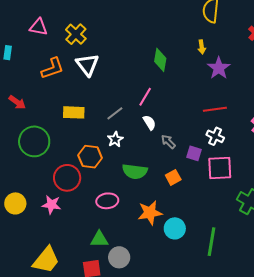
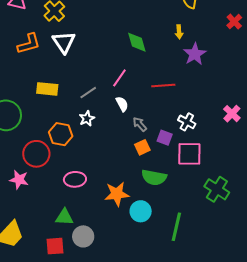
green diamond: (160, 60) -> (137, 42), turned -30
red line: (215, 109) -> (163, 86), moved
green semicircle: (135, 171) -> (154, 177), moved
orange square: (173, 177) -> (142, 147), moved

